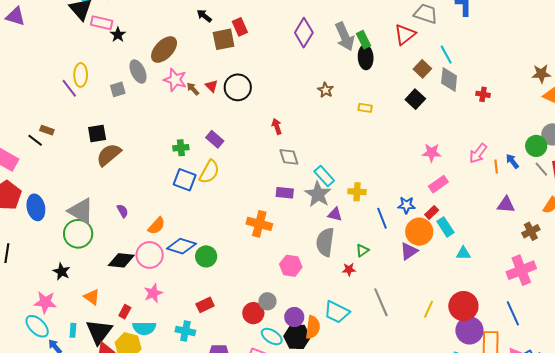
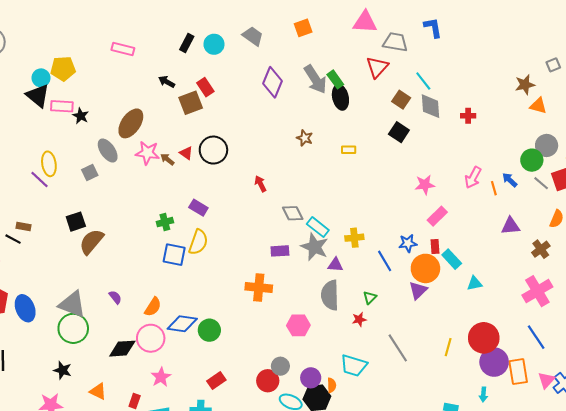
gray diamond: (289, 157) -> (293, 213), moved
red rectangle: (432, 212) -> (435, 247), turned -40
orange semicircle: (313, 327) -> (332, 385), size x0.6

